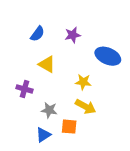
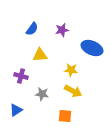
yellow triangle: (47, 64) -> (40, 55), turned -35
orange square: (69, 127) -> (65, 116), moved
blue triangle: (43, 135) -> (16, 110), moved

